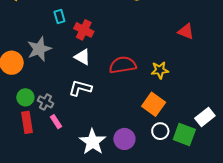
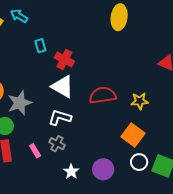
gray star: (39, 49) -> (20, 103), moved
white triangle: (82, 57) -> (63, 87), size x1.4
gray cross: (46, 102) -> (57, 144), moved
white star: (93, 142) -> (71, 172), size x0.6

